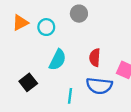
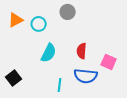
black square: (28, 82) -> (14, 78), moved

